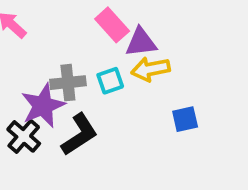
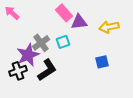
yellow arrow: (151, 69) -> (109, 27), moved
gray cross: (68, 83) -> (41, 43), turned -30
black cross: (24, 136) -> (18, 71), turned 30

